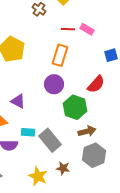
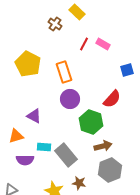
red line: (68, 29) -> (84, 44), turned -64
orange rectangle: (60, 55) -> (64, 72), moved, turned -35

